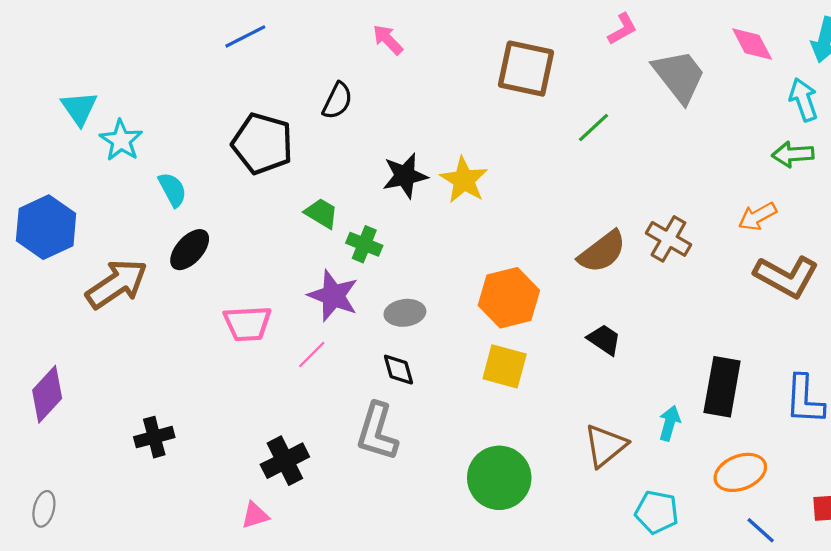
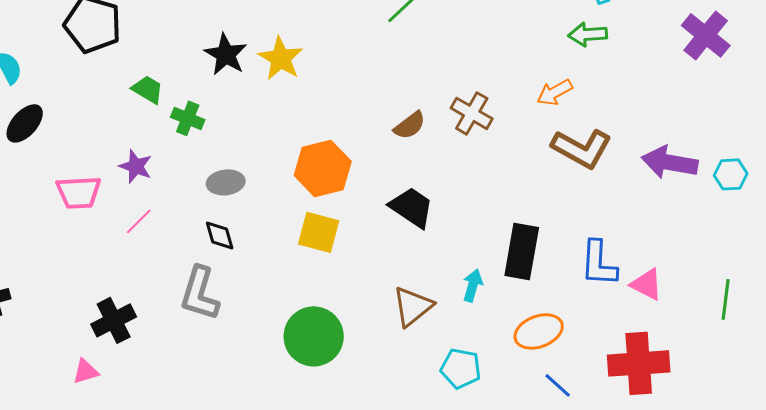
black star: (405, 176) -> (226, 54), turned -30
brown semicircle: (602, 252) -> (410, 125), size x0.7
purple star: (333, 296) -> (136, 166), moved, size x0.7
black trapezoid: (604, 340) -> (412, 207), size x1.4

